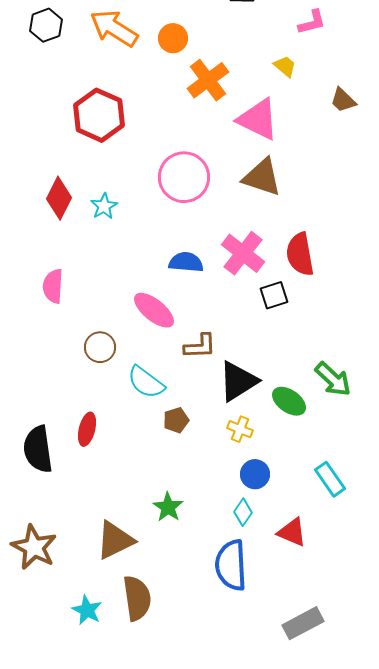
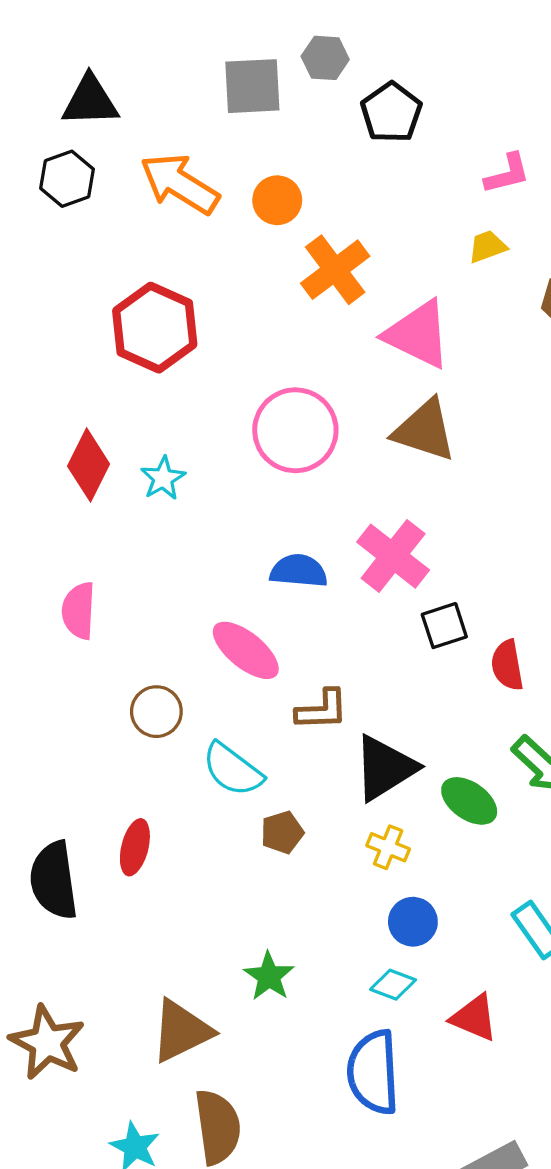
yellow trapezoid: (285, 66) -> (487, 247), moved, turned -60
red semicircle: (300, 254) -> (507, 665), moved, size x0.7
cyan diamond: (243, 512) -> (393, 985), turned 76

